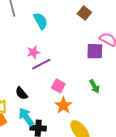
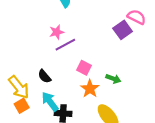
purple square: (95, 51) -> (123, 30), turned -36
green arrow: (94, 86) -> (113, 79), moved, turned -40

